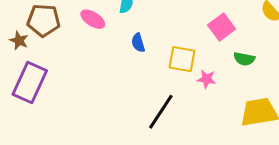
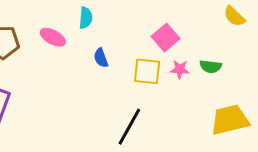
pink square: (222, 27) -> (166, 38), moved
pink star: (207, 79) -> (180, 69), moved

